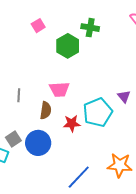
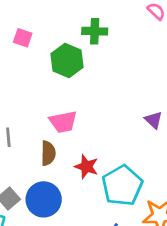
pink square: (38, 26) -> (23, 38), turned -32
cyan pentagon: (98, 112) -> (122, 186), moved
red star: (72, 123) -> (86, 167), turned 30

